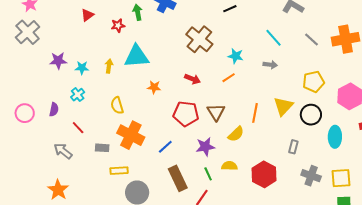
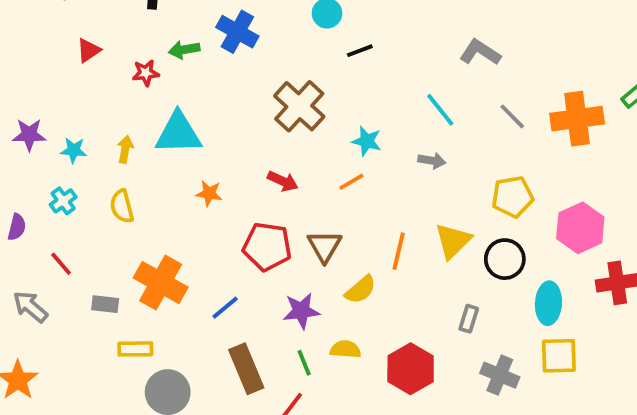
green arrow: (138, 12) -> (184, 50), turned -91
yellow semicircle: (117, 105) -> (122, 206), moved
yellow square: (341, 178) -> (559, 356), moved

